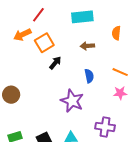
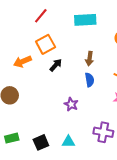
orange arrow: (22, 35) -> (22, 61), moved
brown arrow: (87, 46) -> (90, 59), moved, turned -80
purple star: (72, 101) -> (71, 104), size x0.6

